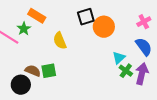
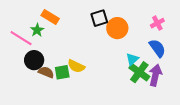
yellow semicircle: (60, 41) -> (76, 66), moved, turned -42
green cross: (126, 71) -> (139, 72), size x1.5
black circle: (21, 85) -> (34, 60), moved

